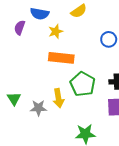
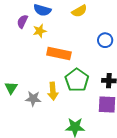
yellow star: (56, 31) -> (40, 31), moved

